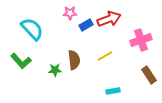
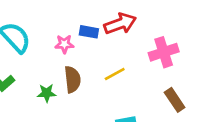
pink star: (70, 13) -> (64, 44), moved
blue rectangle: (86, 25) -> (89, 32), turned 40

